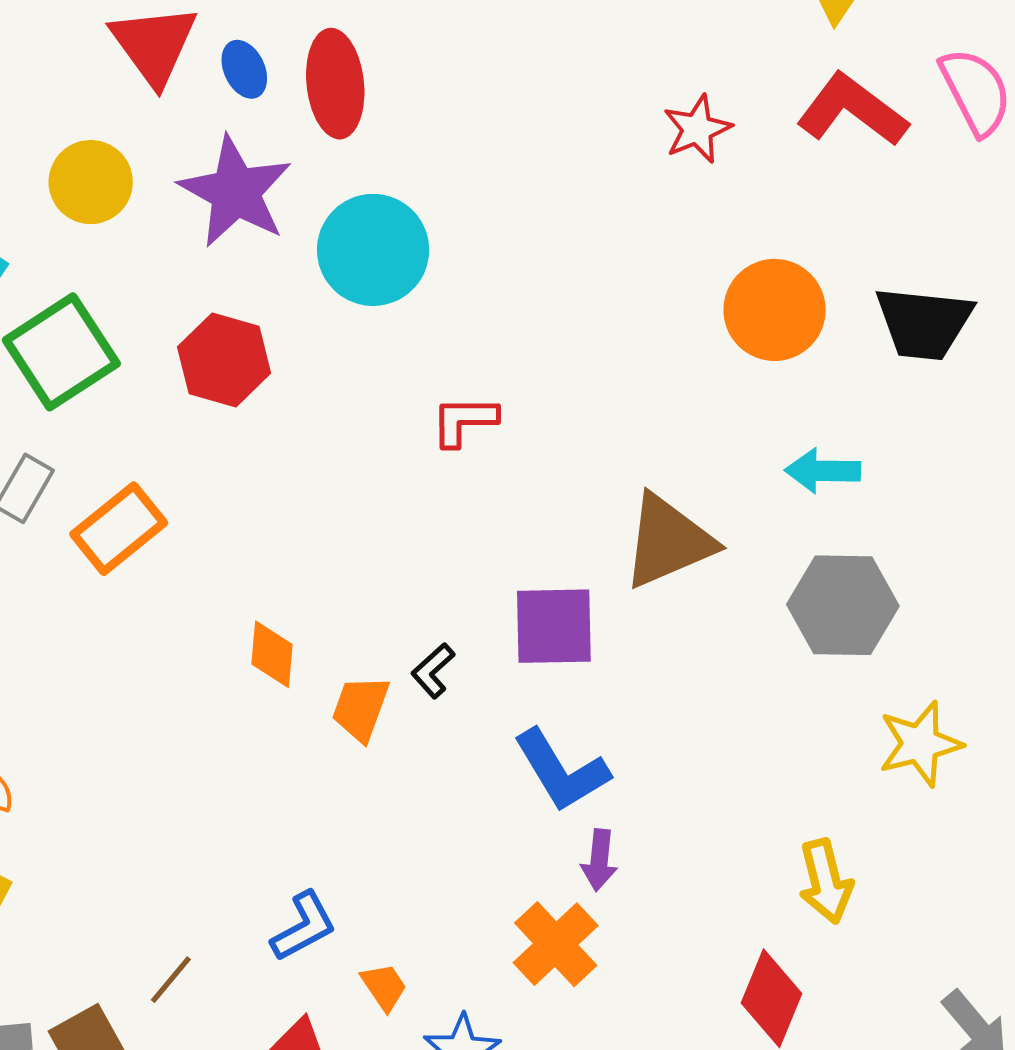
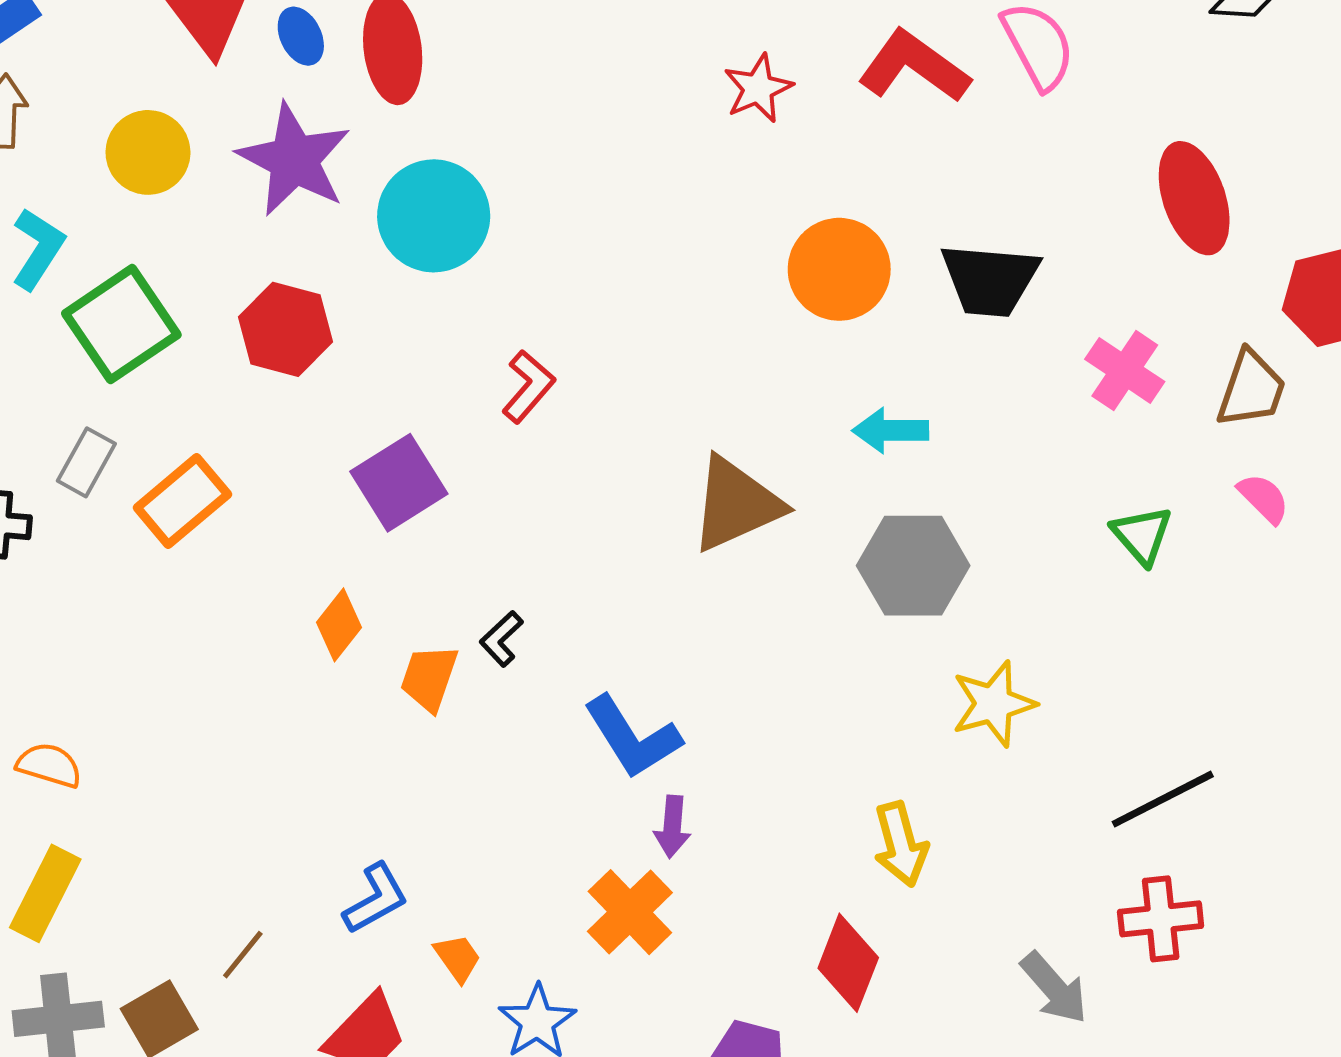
red L-shape: (464, 421) -> (528, 386), turned 132
purple square: (554, 626) -> (399, 483), moved, turned -30
orange diamond: (272, 654) -> (339, 625), turned 34

